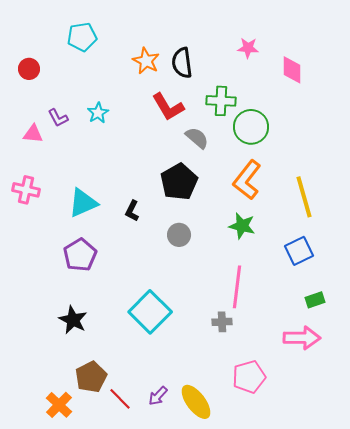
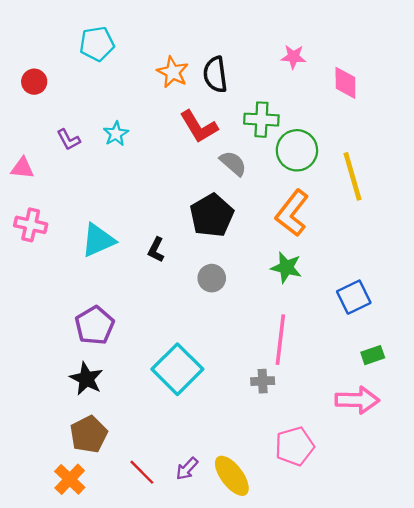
pink triangle: (33, 134) -> (22, 168), moved
yellow line: (304, 197) -> (353, 176), moved
purple pentagon: (80, 255) -> (95, 325), moved
brown pentagon: (91, 377) -> (89, 434), moved

